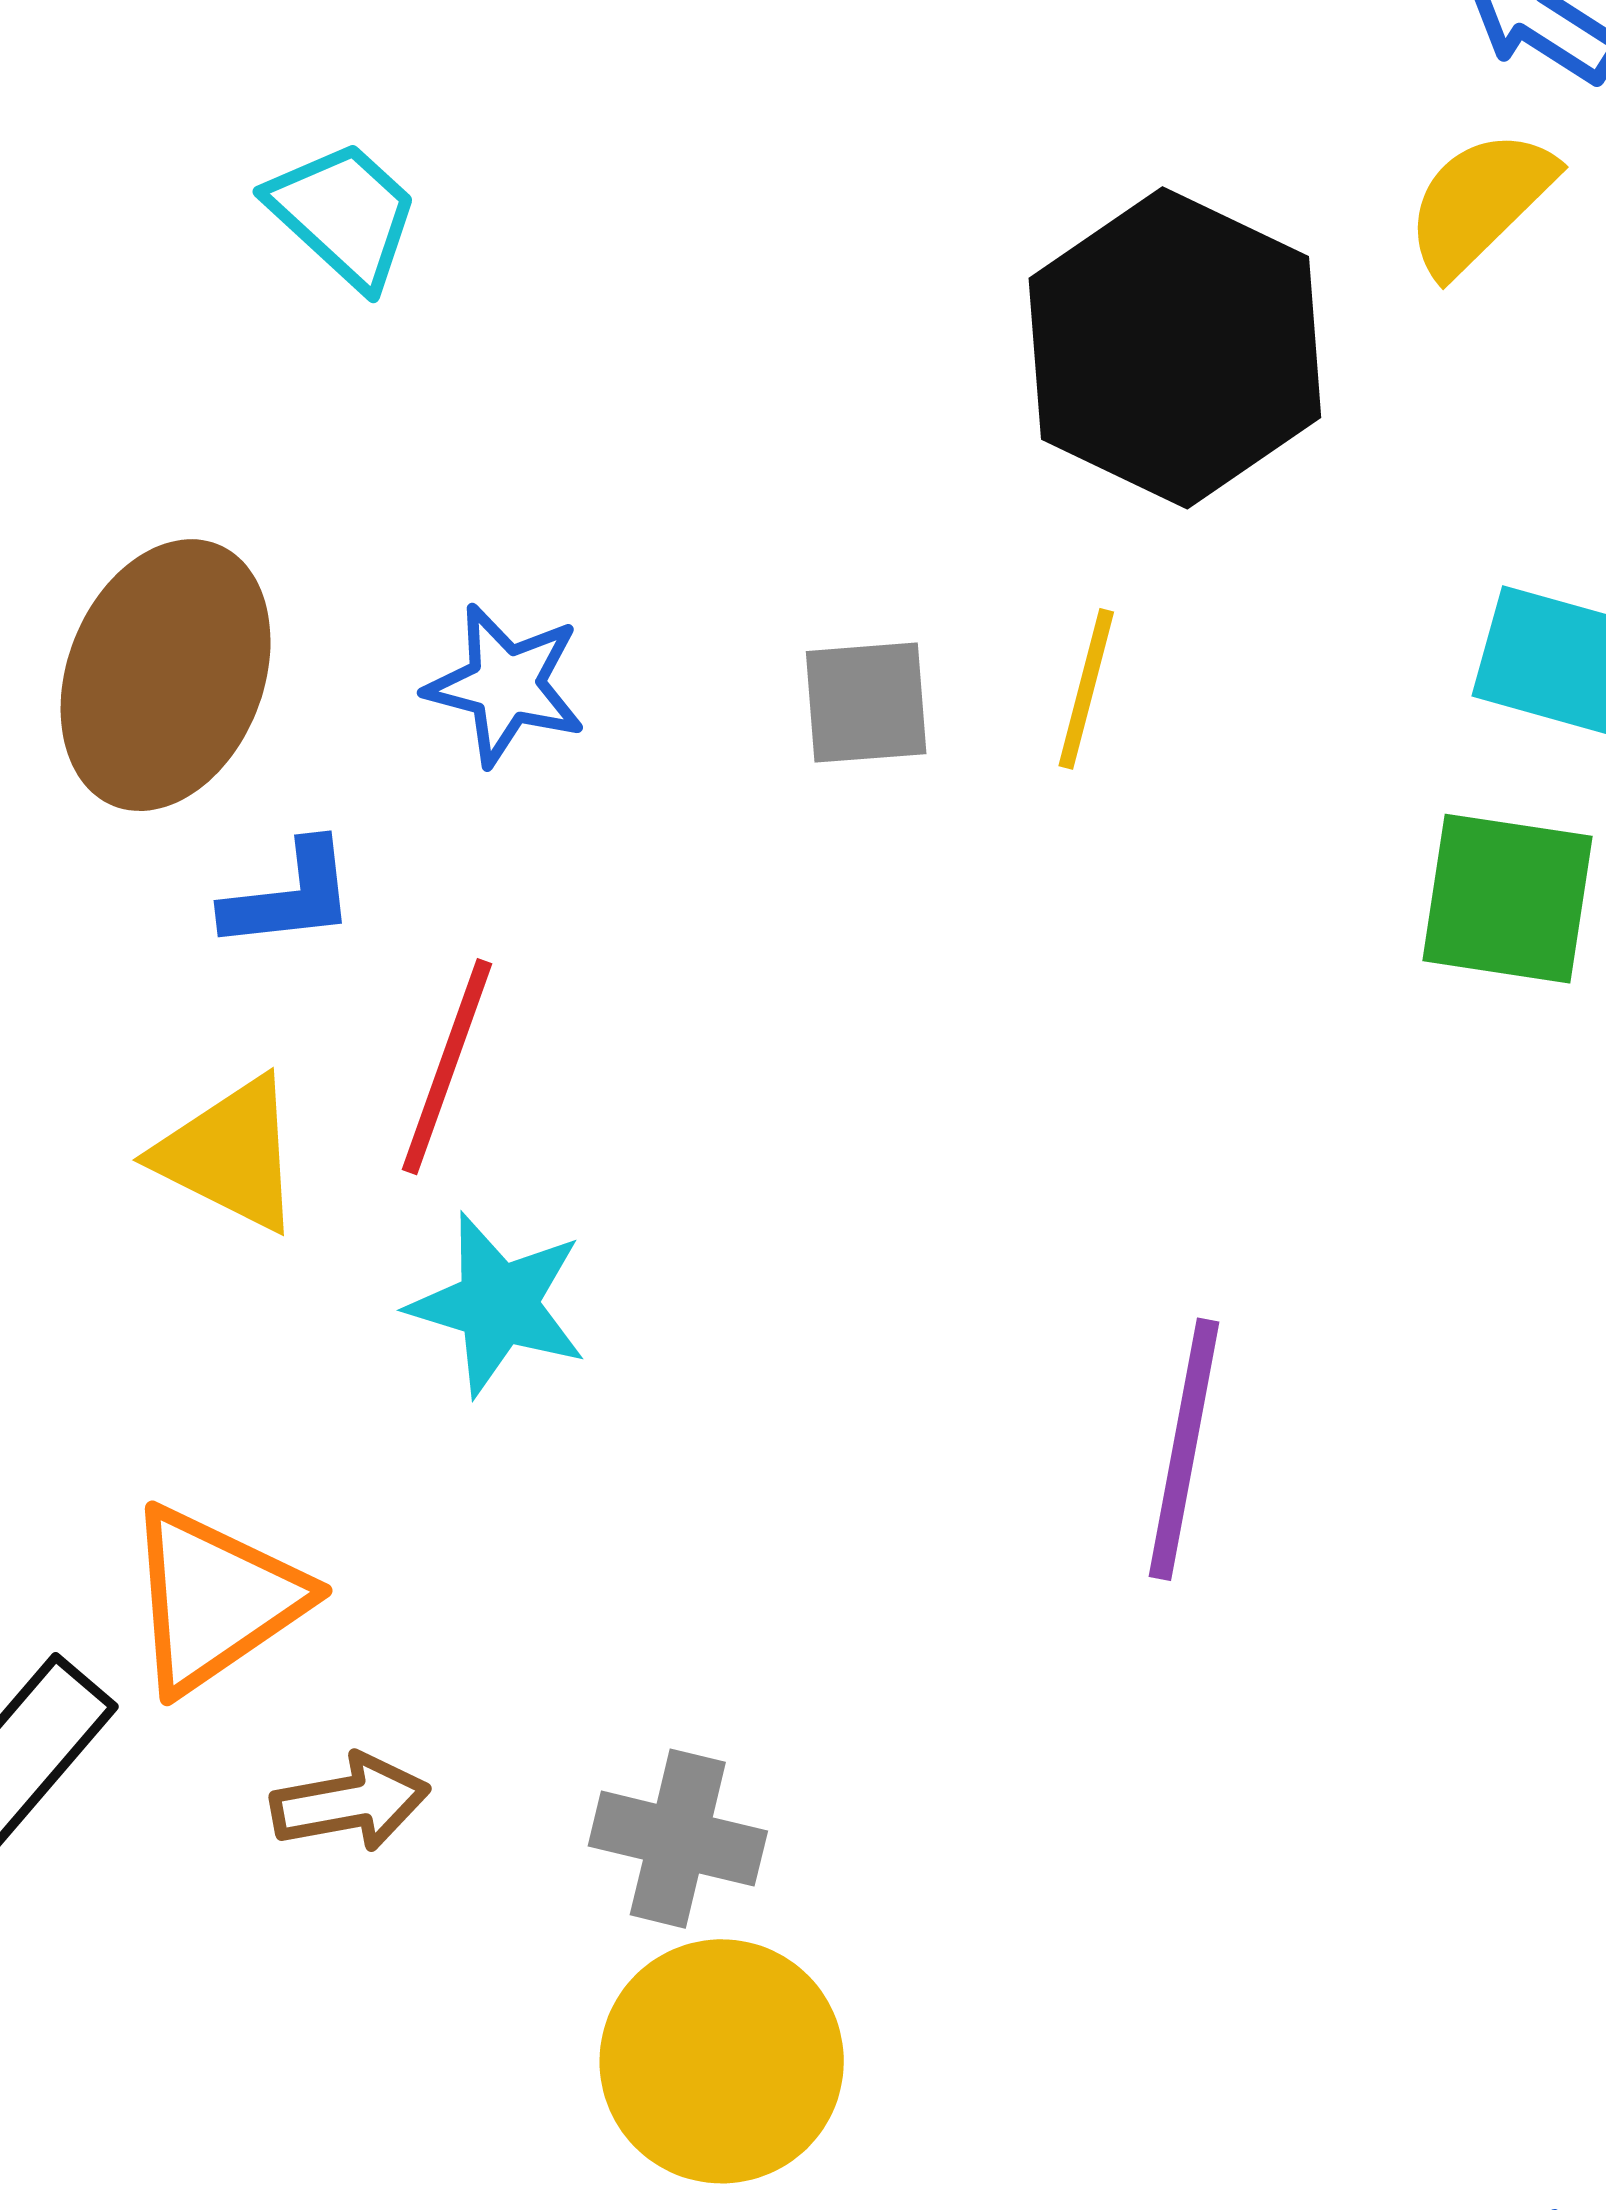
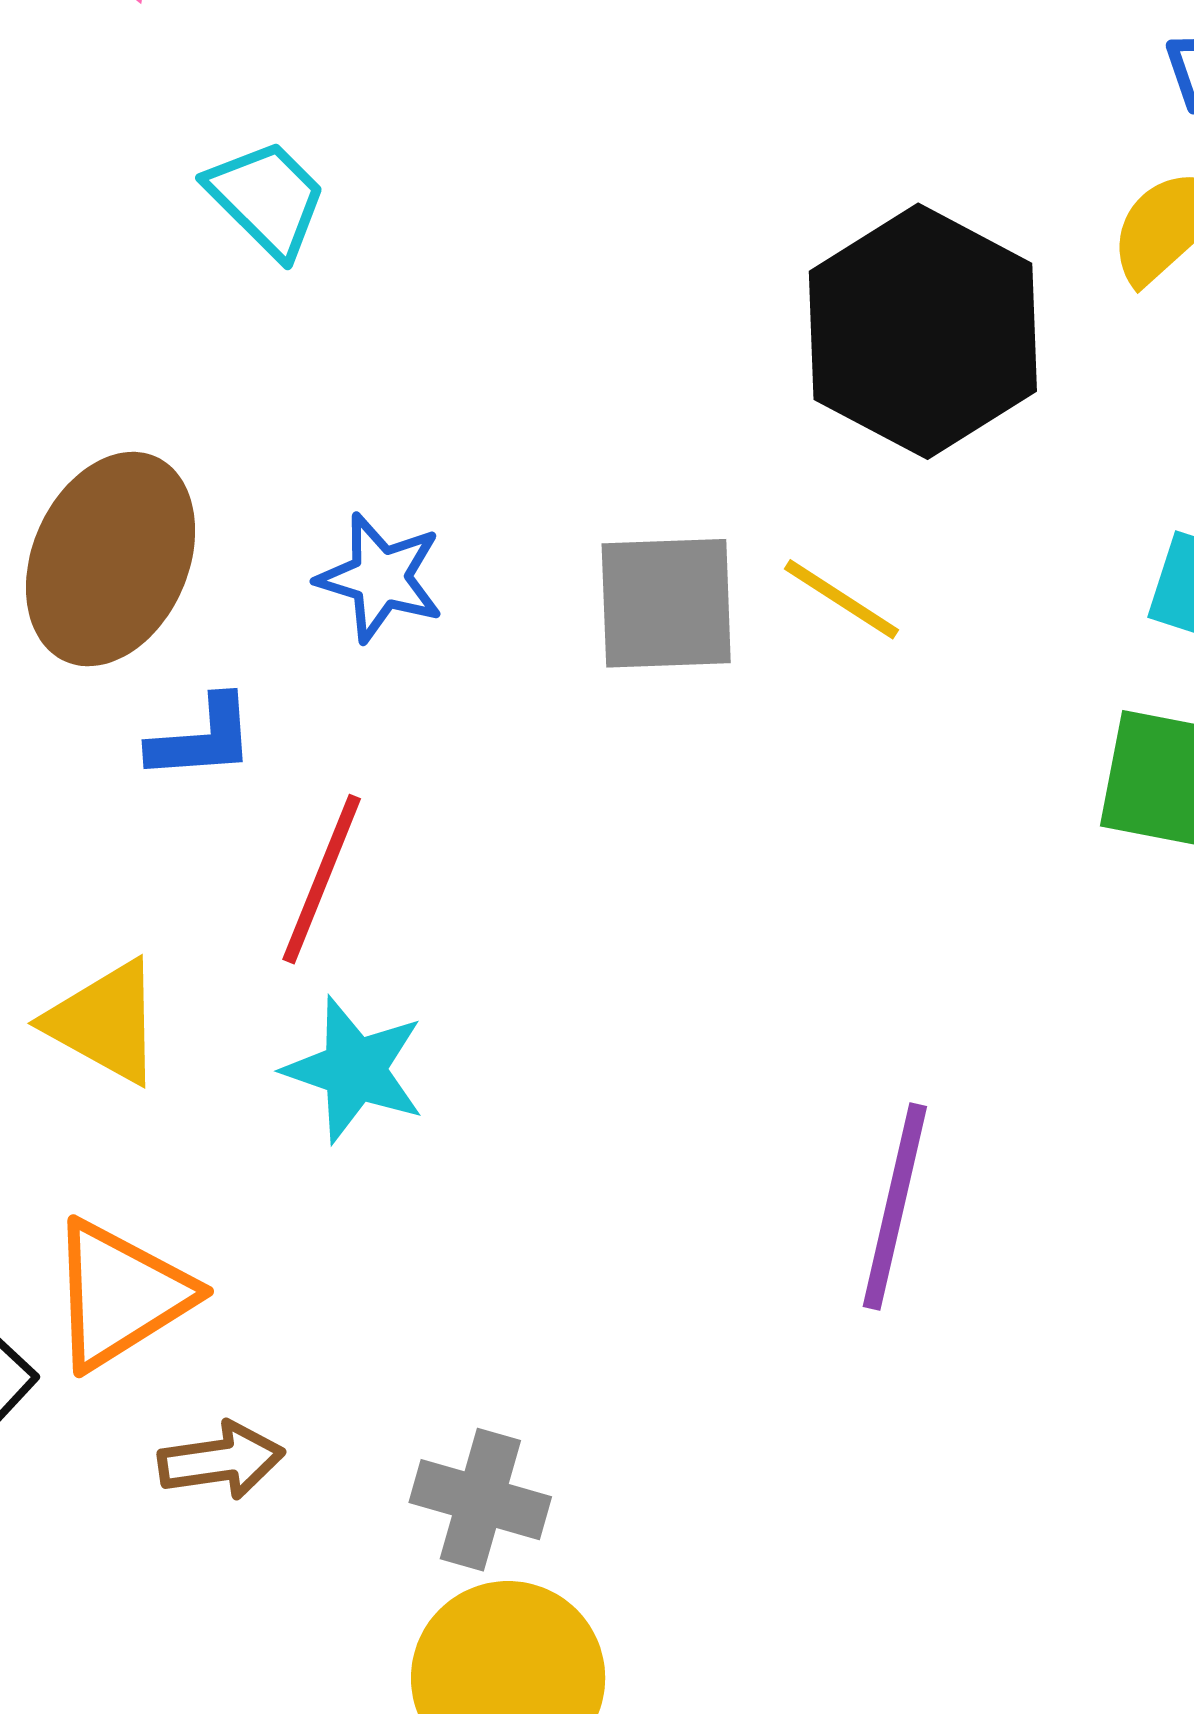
yellow line: (1086, 689) -> (841, 599), turned -74
gray square: (866, 703) -> (666, 603), size x1.4
yellow triangle: (230, 1154) -> (105, 1022), moved

